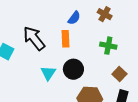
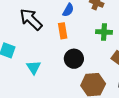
black arrow: (34, 38) -> (31, 19), moved
cyan triangle: (48, 73) -> (34, 67), moved

